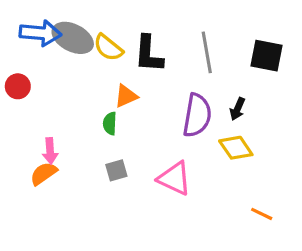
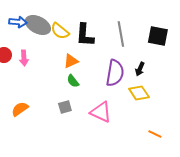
blue arrow: (40, 33) -> (18, 22), size x0.7
green semicircle: (110, 123) -> (73, 81), moved, turned -40
pink arrow: (50, 151) -> (24, 58), moved

